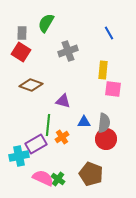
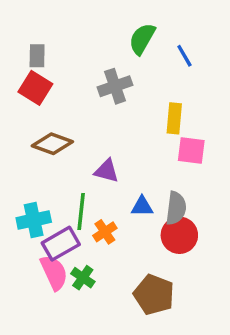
green semicircle: (46, 23) -> (142, 39), moved
cyan cross: (19, 156) -> (34, 220), moved
pink semicircle: (43, 178) -> (54, 273), moved, turned 40
green cross: (58, 179) -> (83, 278), moved

